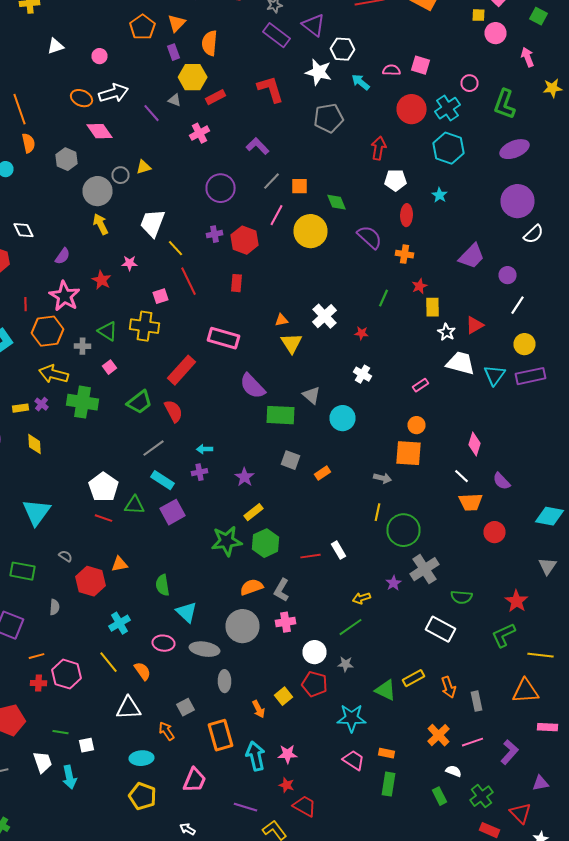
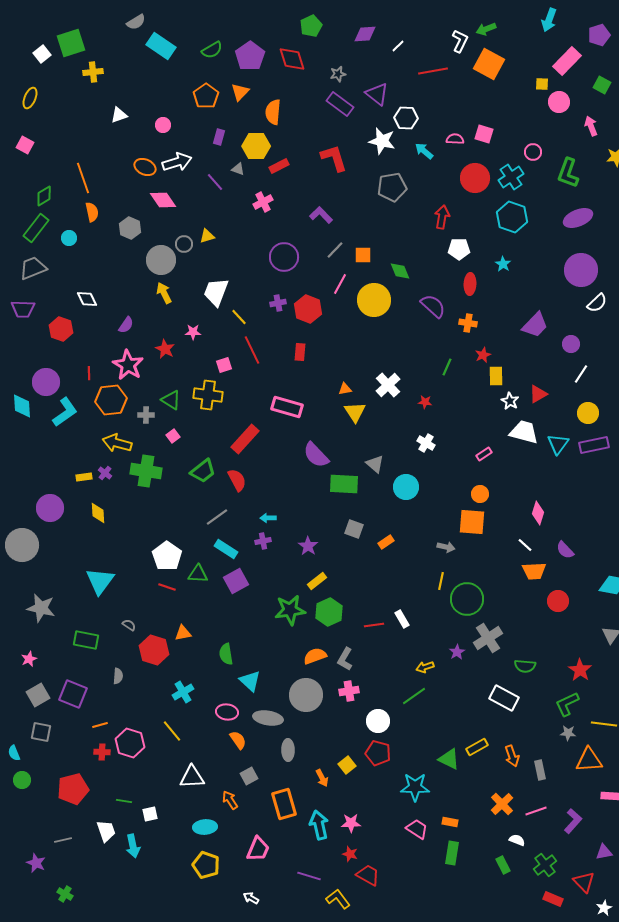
purple rectangle: (174, 52) -> (219, 137), moved, turned 35
gray star: (346, 664) -> (568, 733), moved
orange semicircle: (142, 671) -> (238, 740), moved

